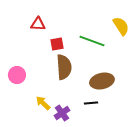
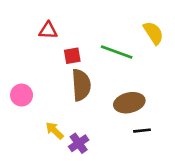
black line: (91, 103) -> (142, 131), moved

